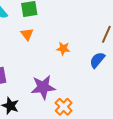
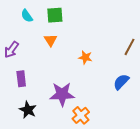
blue semicircle: (97, 60) -> (121, 82), moved

